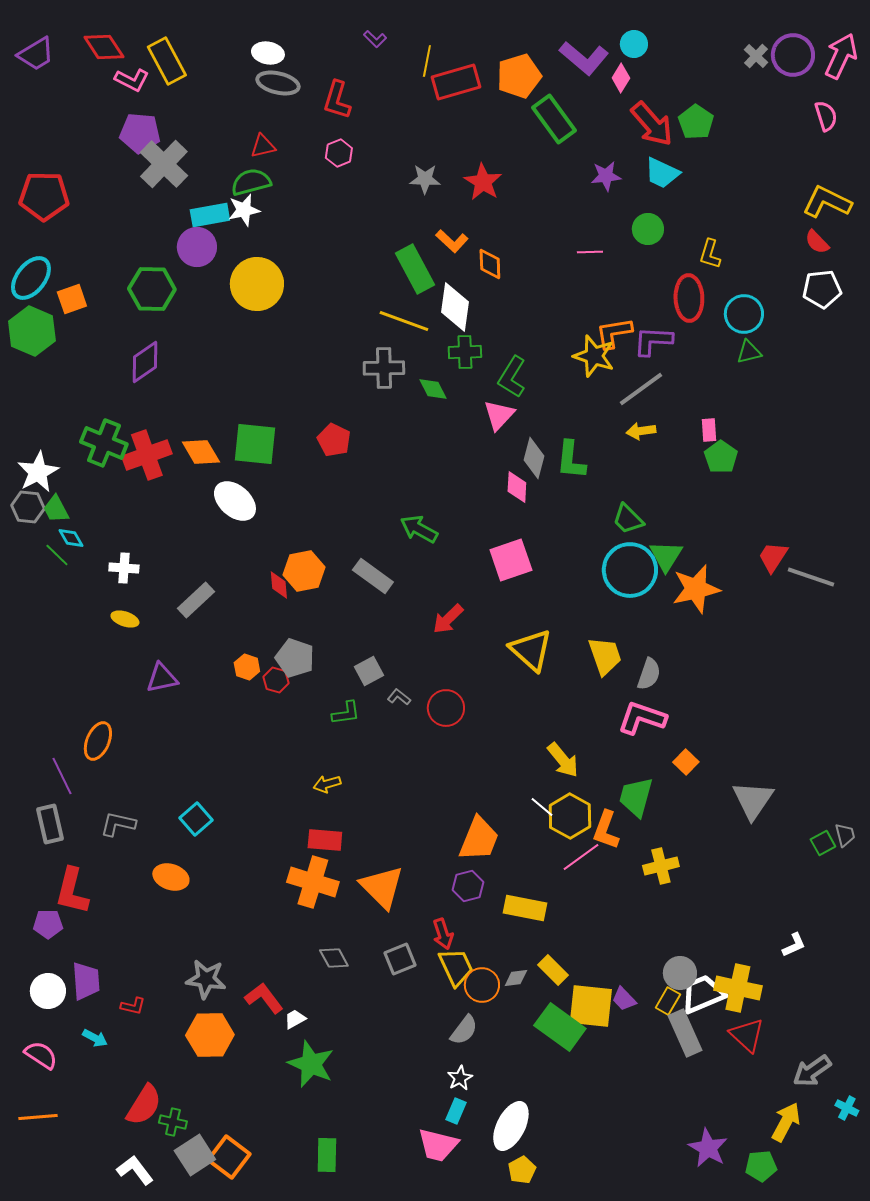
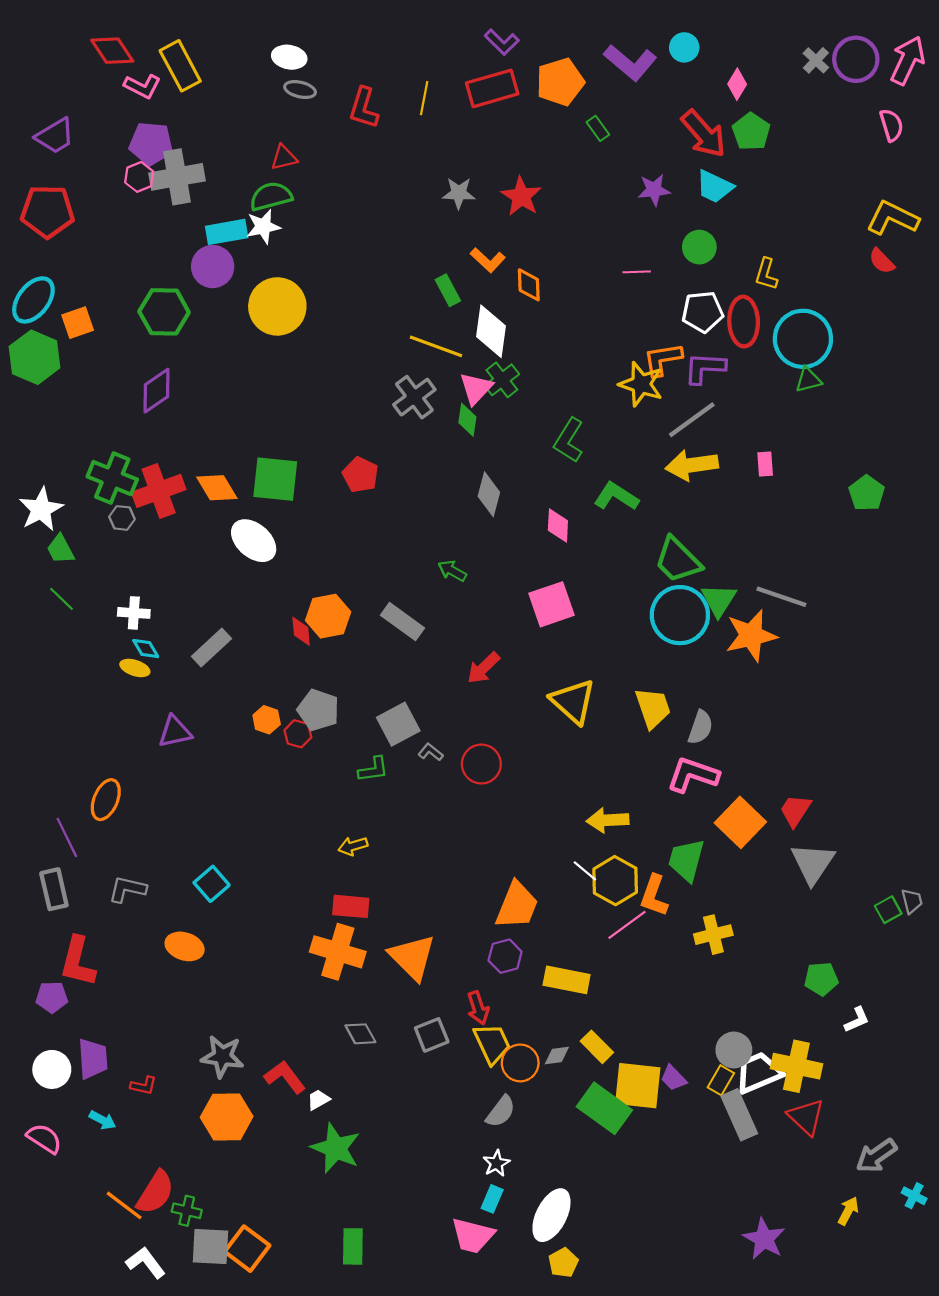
purple L-shape: (375, 39) -> (502, 42), moved, size x1.4
purple trapezoid: (36, 54) -> (55, 136), moved
yellow line: (427, 61) -> (424, 98), moved
pink diamond: (621, 78) -> (737, 84), moved
gray ellipse: (278, 83) -> (300, 90), size x0.7
green rectangle: (554, 119) -> (598, 128), size x0.5
pink hexagon: (339, 153) -> (139, 177), moved
gray cross: (164, 164) -> (177, 177), turned 36
green rectangle: (415, 269) -> (448, 290), size x0.6
white pentagon: (822, 289) -> (703, 312), moved
cyan circle: (744, 314) -> (803, 339), size x1.4
green cross: (465, 352) -> (502, 380), turned -36
gray cross: (384, 368) -> (414, 397), turned -36
green L-shape: (512, 377) -> (569, 440), moved
green diamond: (433, 389) -> (467, 420), turned 36
pink triangle: (499, 415) -> (476, 388), moved
yellow arrow: (641, 431) -> (692, 465), size x1.6
green pentagon: (721, 457) -> (867, 493), moved
gray diamond: (534, 458) -> (489, 494), moved
green L-shape: (571, 460) -> (616, 496), turned 117
gray hexagon: (28, 507) -> (122, 518), moved, size x0.7
green trapezoid: (628, 519) -> (678, 560), size x1.4
green arrow: (419, 529) -> (452, 571), size x0.7
cyan diamond: (71, 538) -> (146, 649), moved
red trapezoid: (773, 557) -> (795, 810), moved
gray line: (811, 577) -> (781, 597), moved
gray square: (369, 671) -> (398, 724), size x1.4
yellow arrow: (563, 760) -> (608, 820), turned 126
orange square: (686, 762) -> (740, 822), size x1.8
orange line: (38, 1117) -> (124, 1205), moved, turned 42
yellow arrow: (786, 1122) -> (848, 1211), size x0.7
gray square: (195, 1155) -> (210, 1246), turned 36
green pentagon: (761, 1166) -> (821, 979), moved

